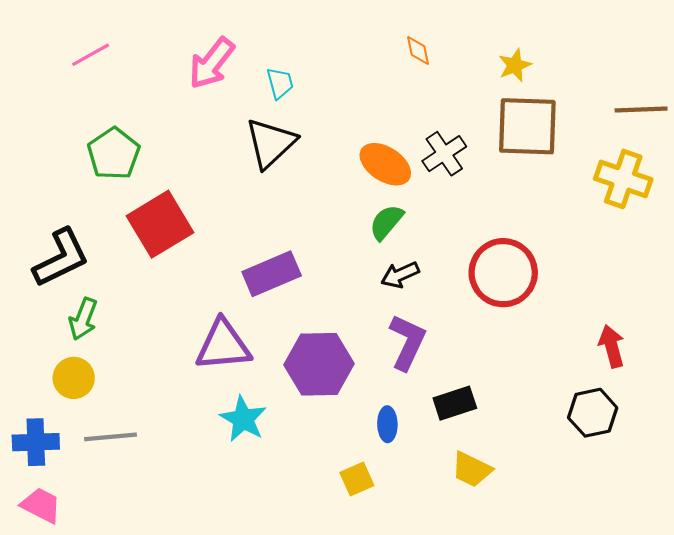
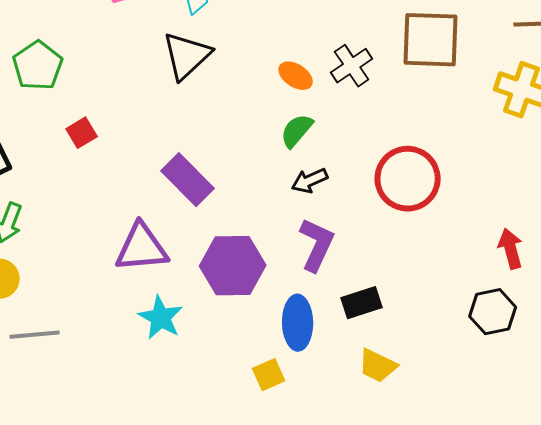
orange ellipse: (385, 164) -> (296, 76), size x0.7
red square: (160, 224) -> (82, 133), size x0.5
purple rectangle: (272, 274) -> (188, 180), turned 68
blue ellipse: (387, 424) -> (298, 323), size x1.6

